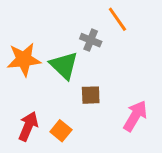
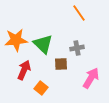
gray cross: (91, 40) -> (77, 48), moved, turned -32
red arrow: (28, 126) -> (24, 70), moved

